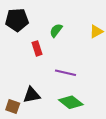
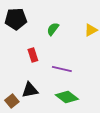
red rectangle: (37, 48) -> (33, 55), moved
brown square: (13, 107) -> (12, 101), turned 32

